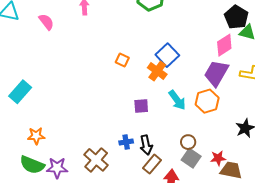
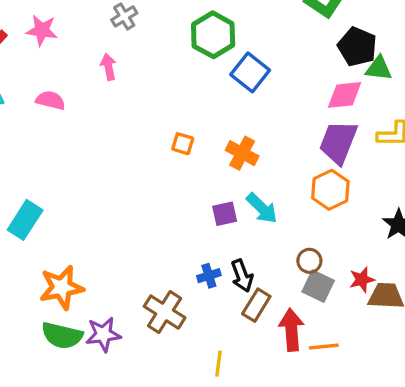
pink semicircle: (46, 22) -> (50, 100), turned -30
pink diamond: (224, 45) -> (345, 95), turned 35
blue square: (167, 55) -> (250, 72), moved
cyan arrow: (177, 100) -> (262, 208), moved
orange star: (36, 136) -> (62, 287), size x1.5

